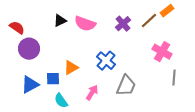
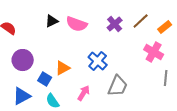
orange rectangle: (167, 11) -> (165, 27), moved
purple circle: (29, 49) -> (23, 60), moved
blue square: (53, 79) -> (45, 79), turned 32
blue triangle: (30, 85) -> (22, 96), moved

